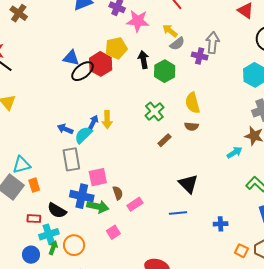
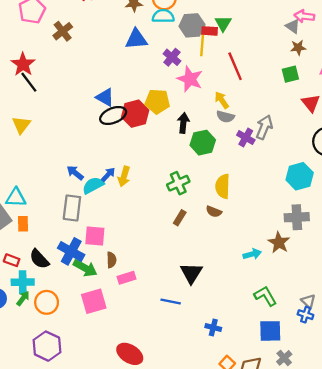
gray semicircle: (177, 44) -> (225, 117), turned 35
brown rectangle: (164, 140) -> (180, 218), turned -32
pink square: (113, 232) -> (94, 301), size x1.6

